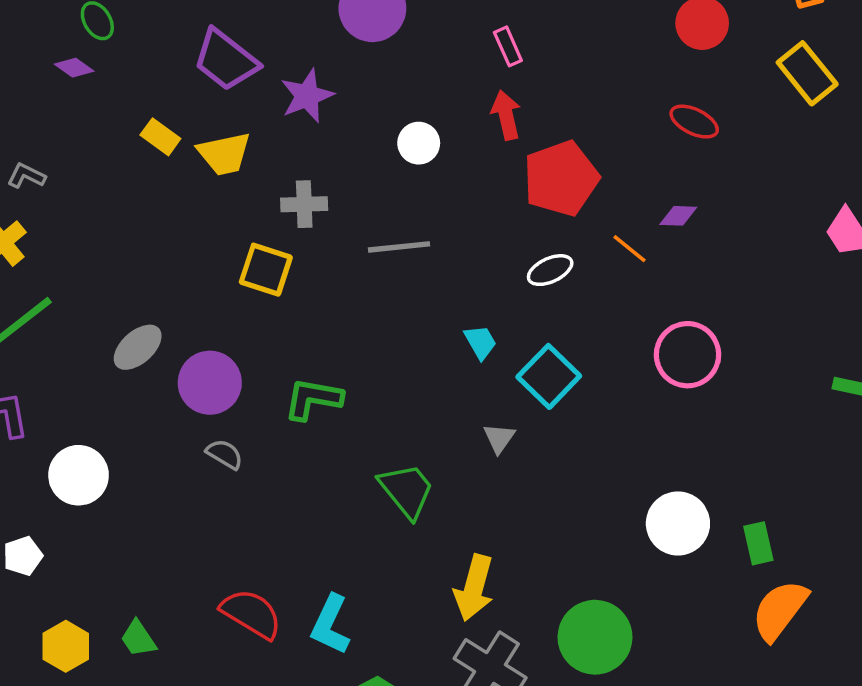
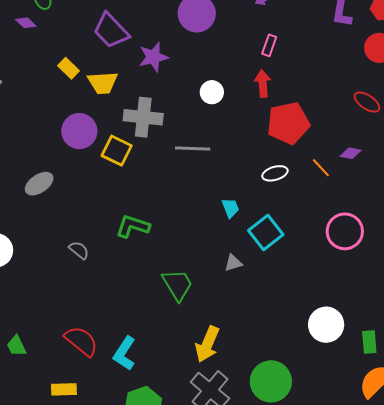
pink rectangle: (508, 46) -> (269, 45), turned 35
gray cross: (304, 204) -> (143, 117), size x1.5
purple circle: (210, 383) -> (79, 131), moved
gray triangle: (499, 438) -> (233, 263), turned 30

